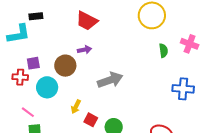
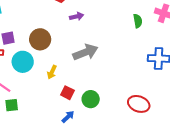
purple arrow: (84, 50) -> (77, 16), moved
yellow arrow: (76, 107) -> (52, 72), moved

